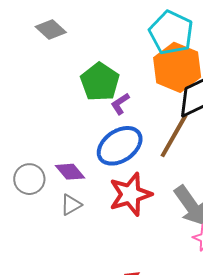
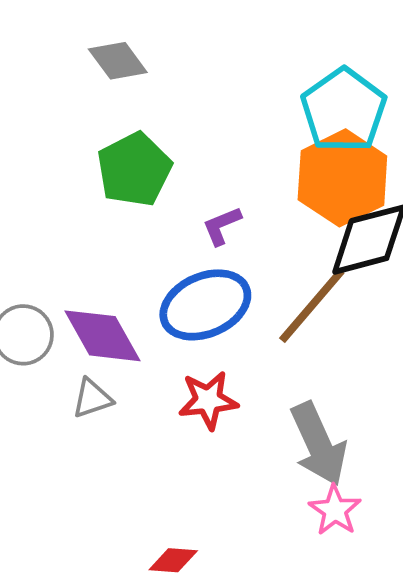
green pentagon: (100, 82) -> (134, 170), moved
purple diamond: (70, 172) -> (102, 336), size x1.4
red star: (130, 194) -> (208, 400), size x0.7

